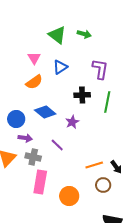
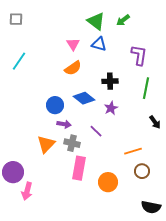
green arrow: (84, 34) -> (123, 20), turned 128
blue triangle: (60, 67) -> (99, 44), moved, turned 49
black cross: (82, 95) -> (110, 81), moved
black arrow: (116, 167) -> (155, 122), moved

